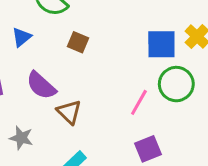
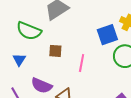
pink line: (139, 102) -> (82, 63), moved

